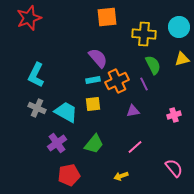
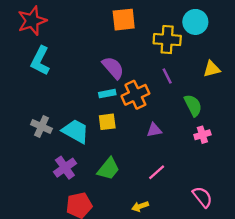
cyan circle: (179, 27) -> (195, 22), moved
green semicircle: (153, 65) -> (193, 105), moved
cyan L-shape: (36, 75) -> (40, 61), moved
purple line: (144, 84) -> (167, 76), moved

